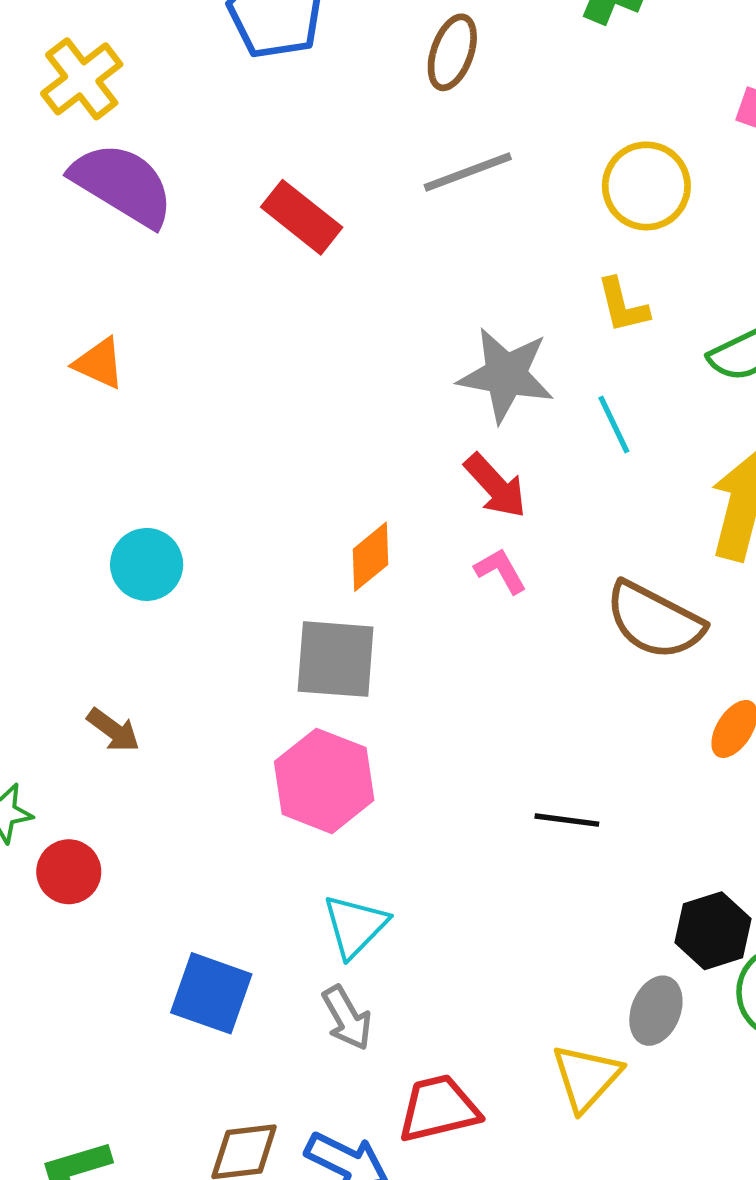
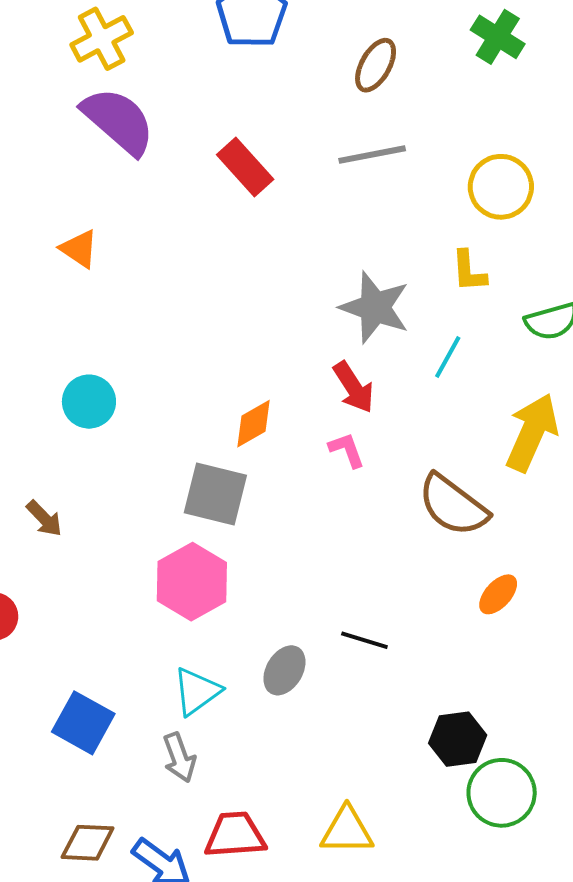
cyan line: (614, 424) -> (448, 357), turned 45
gray ellipse: (656, 1011) -> (284, 670), moved
yellow triangle: (586, 1077) -> (347, 831), turned 38

